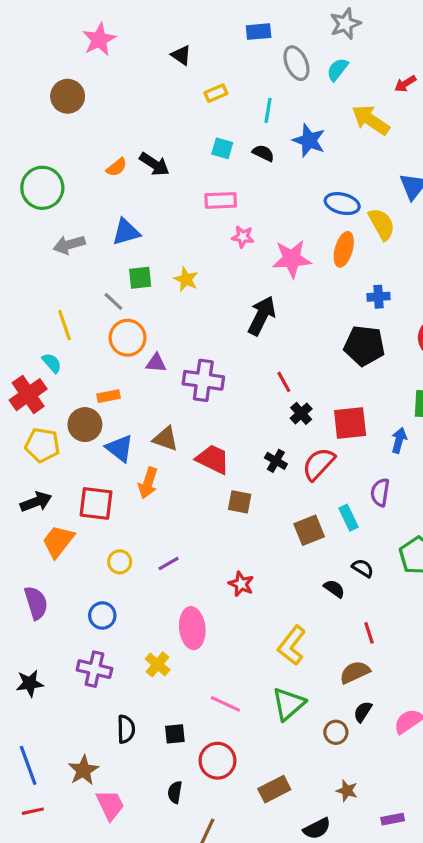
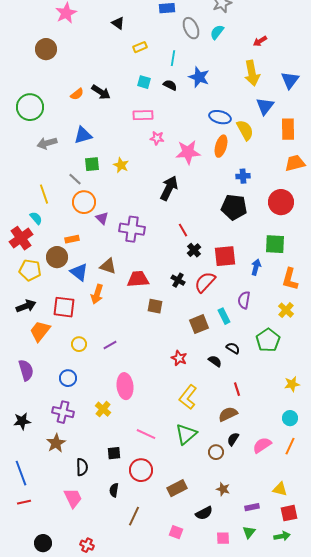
yellow arrow: (371, 120) -> (252, 73), moved, turned -135
purple triangle: (156, 363) -> (102, 218), turned 40
red trapezoid: (213, 459) -> (138, 279), turned -30
red star: (241, 584) -> (179, 358), moved
black semicircle: (126, 729) -> (82, 467), moved
brown star: (83, 770) -> (56, 443), moved

